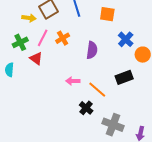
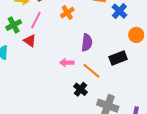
orange cross: (63, 38) -> (67, 13), moved
blue cross: (126, 39) -> (119, 11), moved
purple semicircle: (92, 50) -> (87, 43), moved

